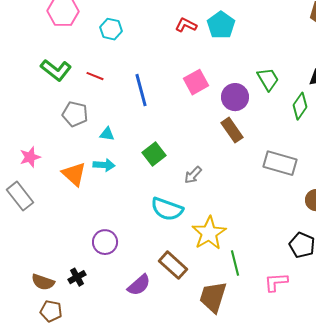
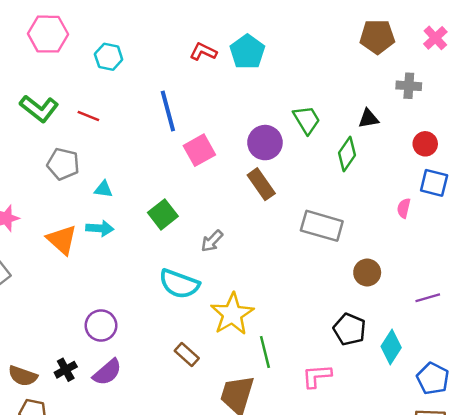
pink square: (196, 82) -> (199, 150), moved
blue line: (141, 90) -> (168, 111), moved
brown rectangle: (173, 265) -> (187, 355), size x0.7
purple semicircle: (139, 285) -> (107, 372), moved

